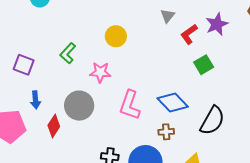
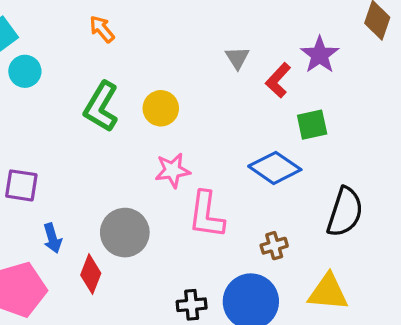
green L-shape: (68, 53) -> (101, 107), moved, size x1.4
green square: (204, 65) -> (312, 125), turned 30
pink star: (100, 72) -> (173, 170), moved
blue diamond: (173, 102) -> (275, 168), moved

